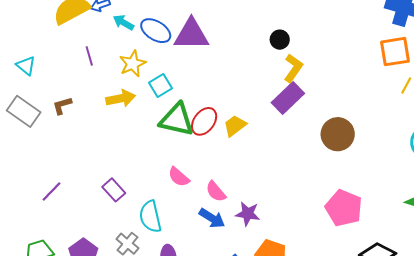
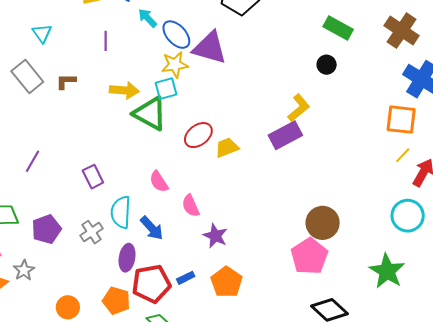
black circle: (280, 40) -> (327, 65), moved
yellow star: (133, 64) -> (175, 65), moved
green triangle: (177, 120) -> (150, 114), moved
brown circle: (338, 134) -> (323, 223), moved
purple line: (52, 192) -> (33, 161), turned -30
blue arrow: (212, 218) -> (152, 228), moved

